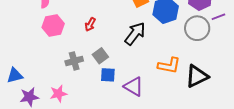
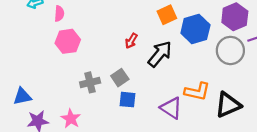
red arrow: (90, 24) -> (131, 41), moved
purple triangle: (134, 87) -> (171, 108), moved
pink star: (58, 94) -> (71, 119), turned -30

